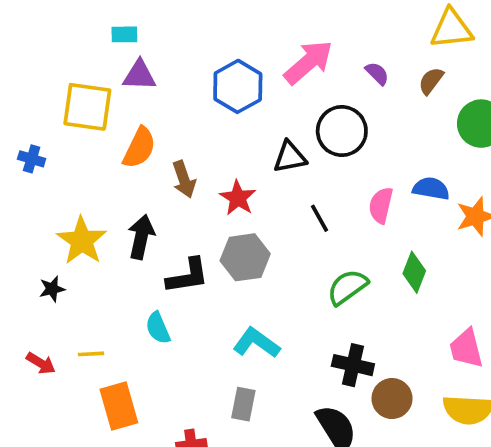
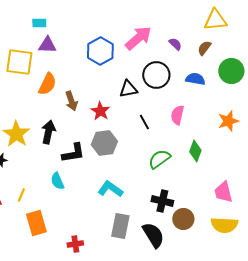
blue semicircle: (431, 189) -> (195, 79), moved
yellow line: (91, 354) -> (21, 195), turned -64
gray rectangle: (243, 404) -> (120, 226), moved, size x1.4

